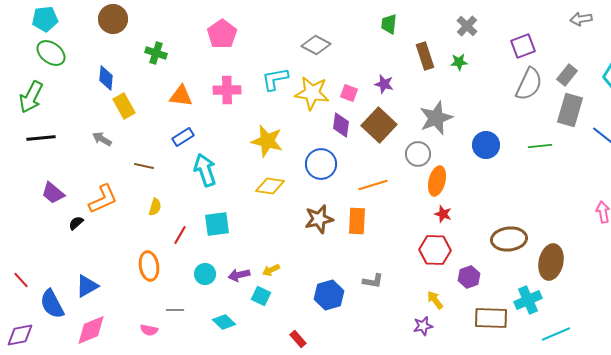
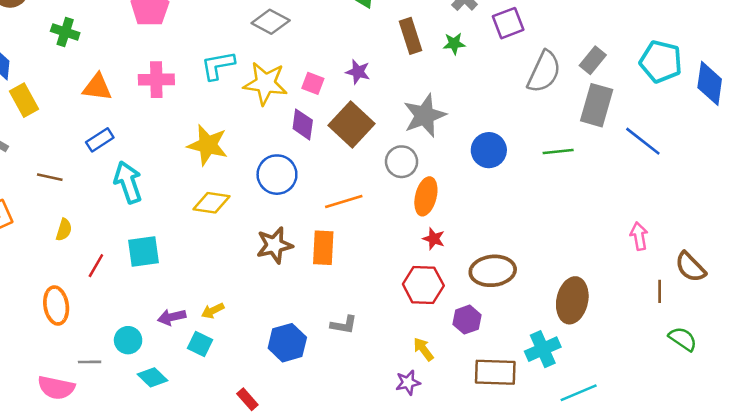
purple square: (523, 46) -> (508, 23), moved
brown ellipse: (509, 239) -> (493, 271), moved
cyan circle: (205, 274) -> (128, 340), moved
pink semicircle: (149, 330) -> (56, 388), size x1.6

